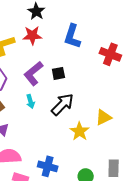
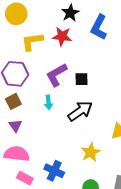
blue L-shape: (72, 36) -> (99, 27), moved
yellow star: (80, 131) -> (91, 152), moved

